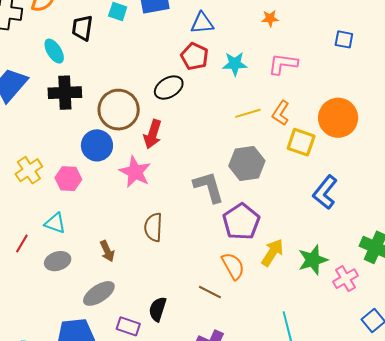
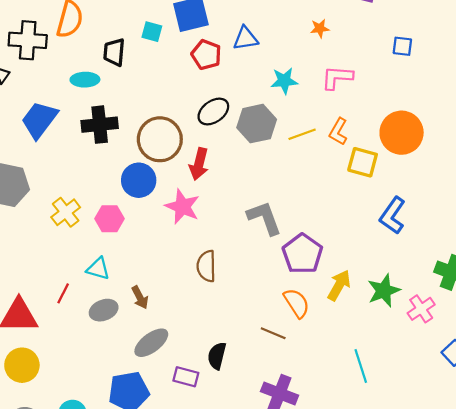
cyan ellipse: (54, 51) -> (85, 80), turned -55
red pentagon: (194, 56) -> (206, 55), moved
gray hexagon: (247, 163) -> (257, 124), moved
brown arrow: (107, 251) -> (140, 297), moved

